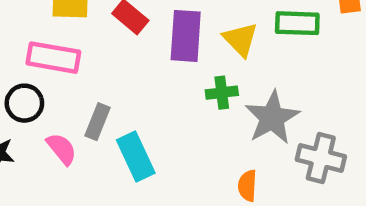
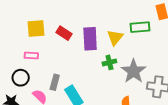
yellow triangle: (240, 39) -> (115, 37), turned 30
pink rectangle: (53, 58) -> (31, 56), size x0.6

